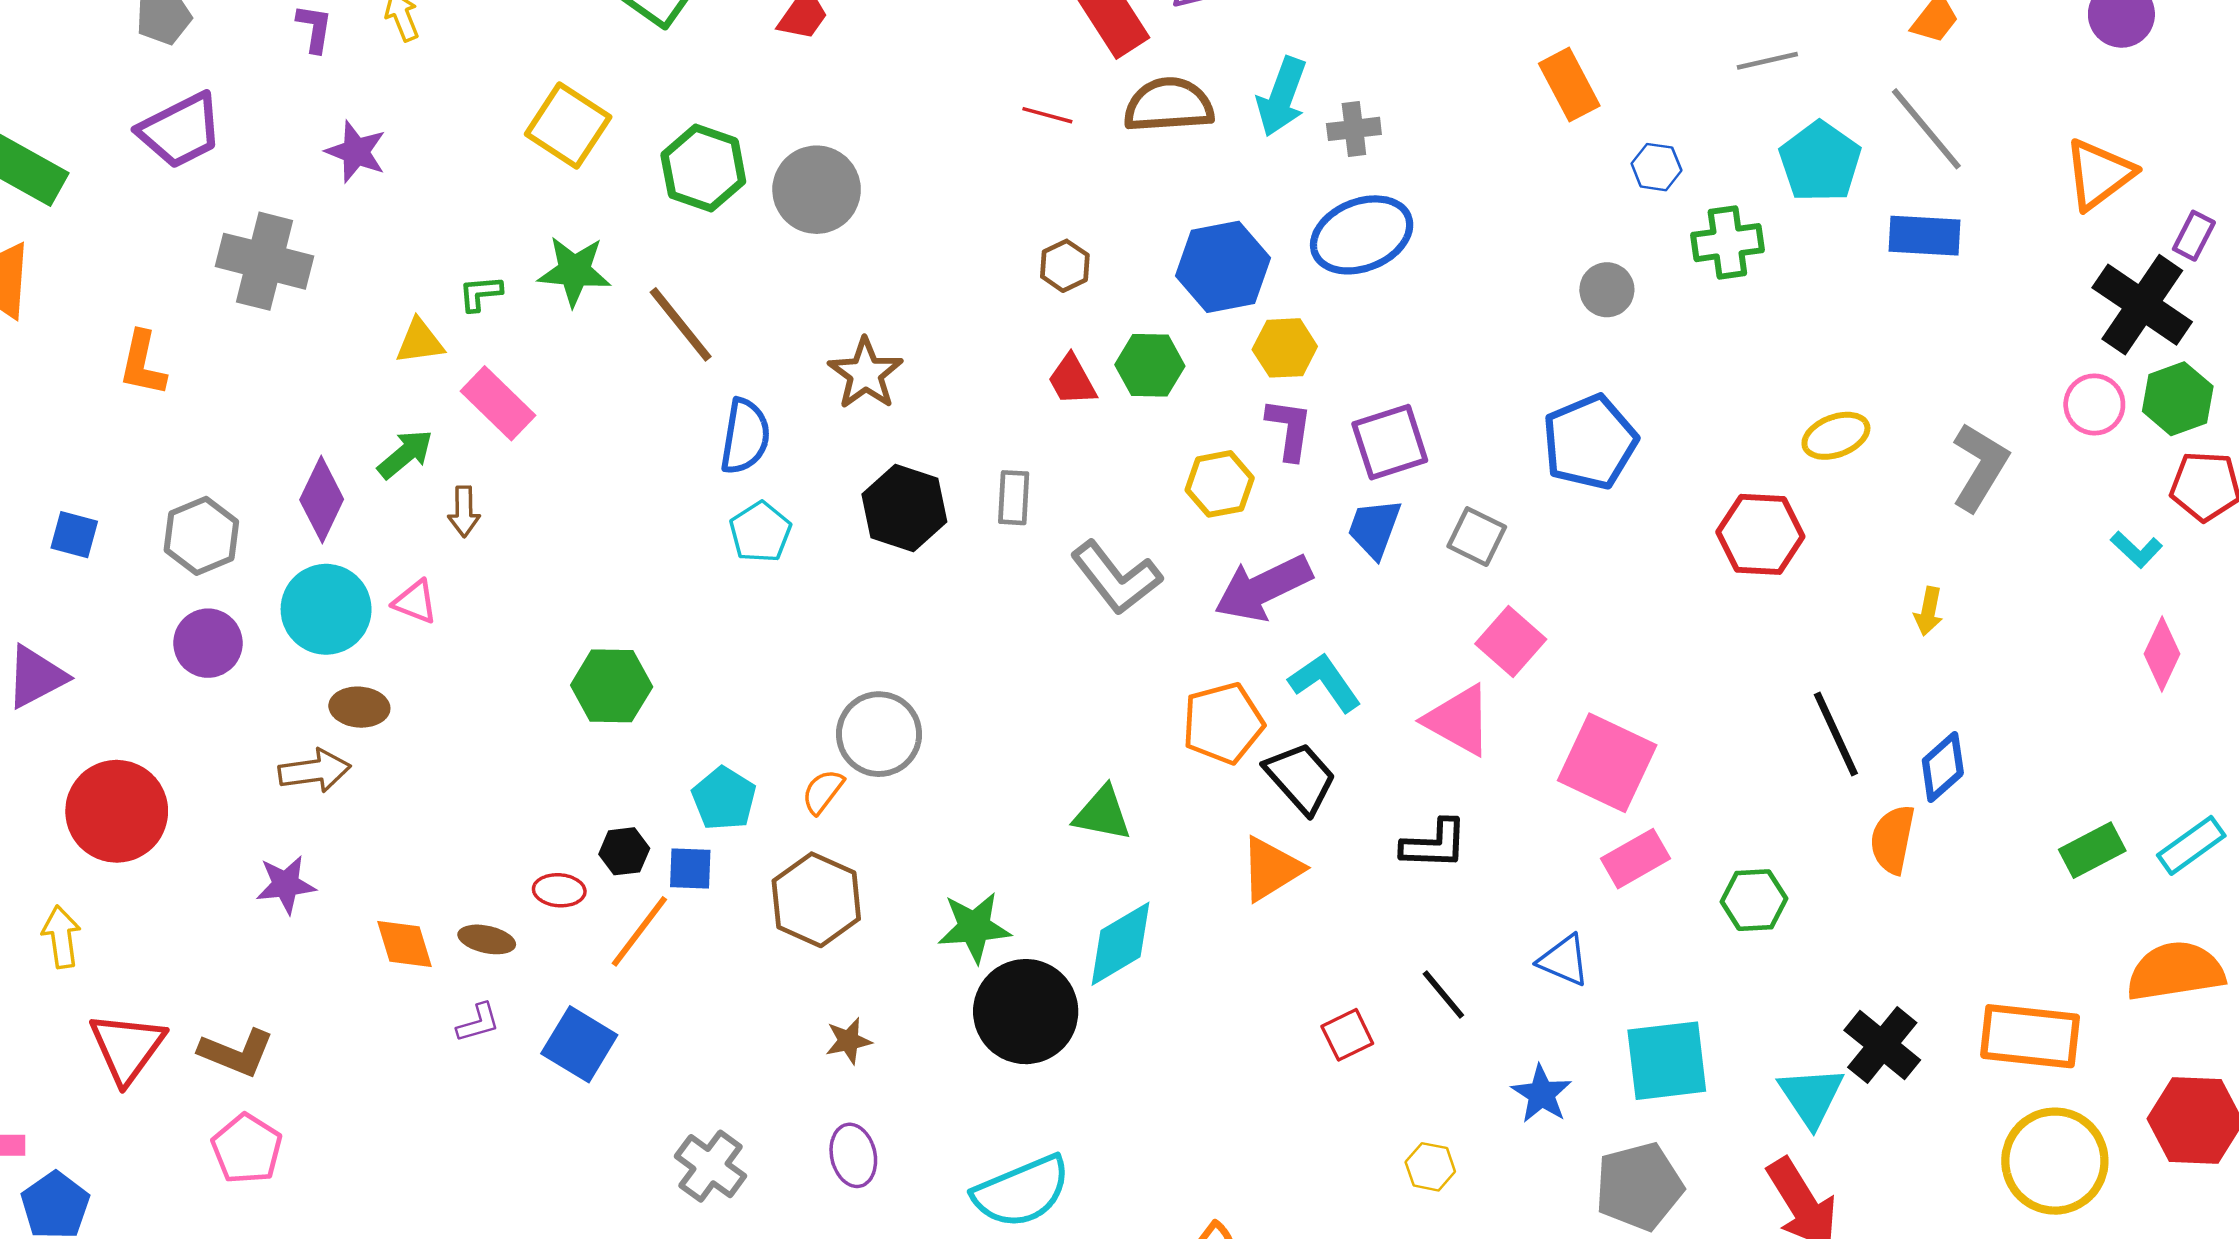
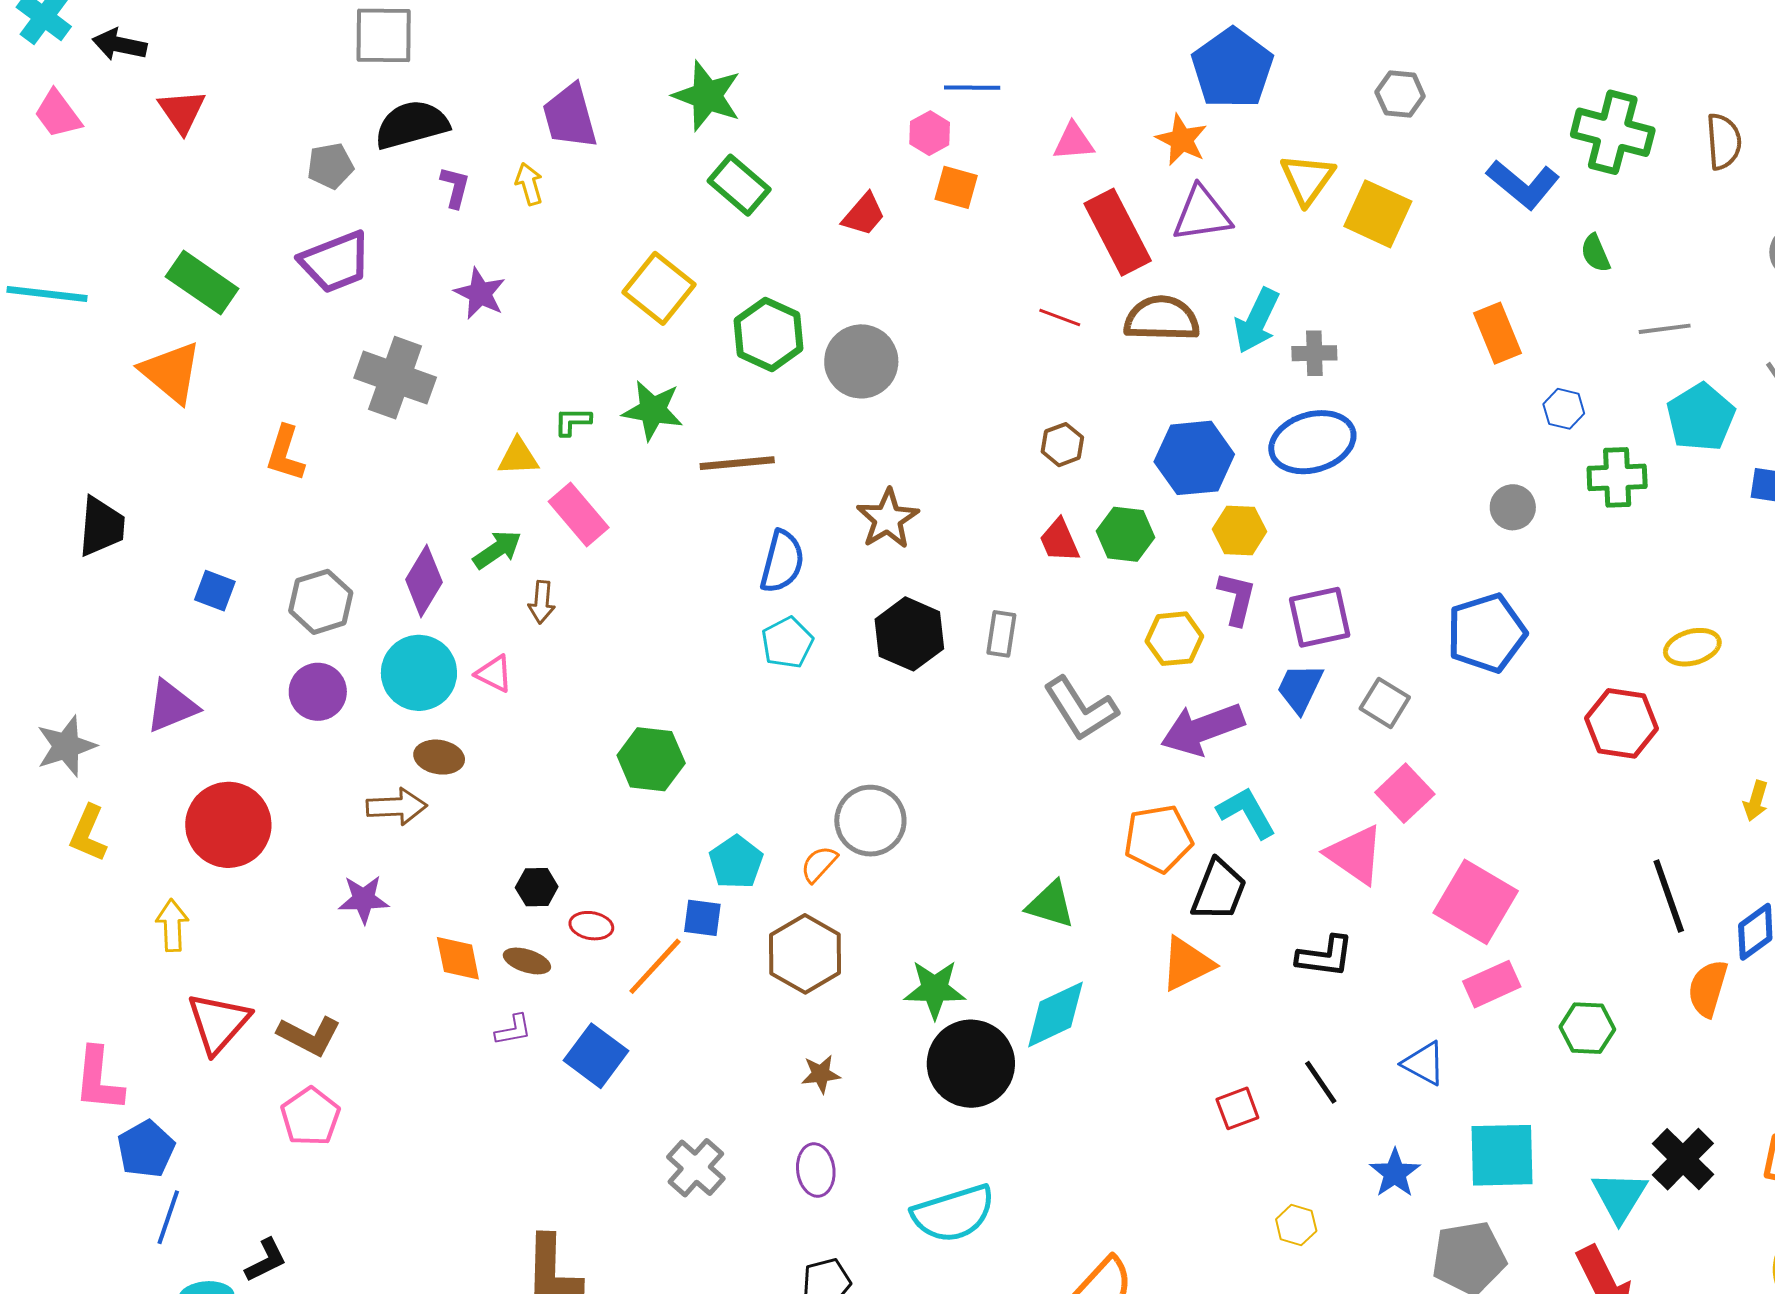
brown line: (681, 324) -> (737, 463), turned -62
black trapezoid: (1301, 778) -> (1219, 890), turned 58
black hexagon: (624, 851) -> (537, 887), moved

